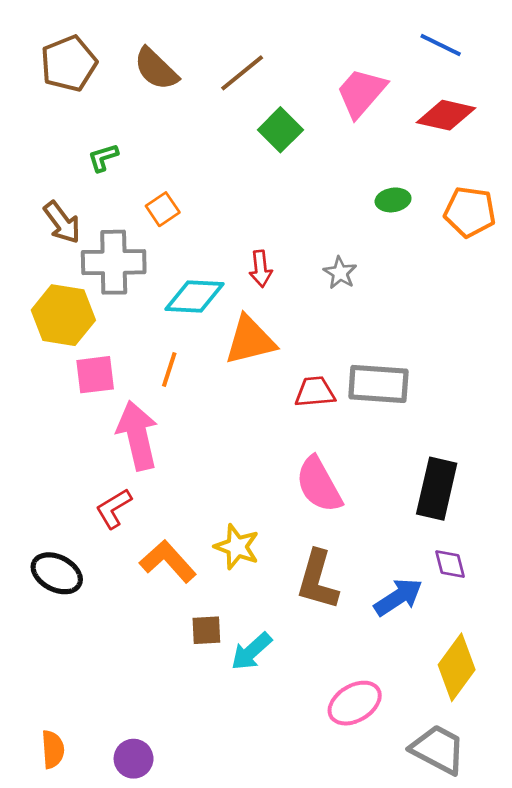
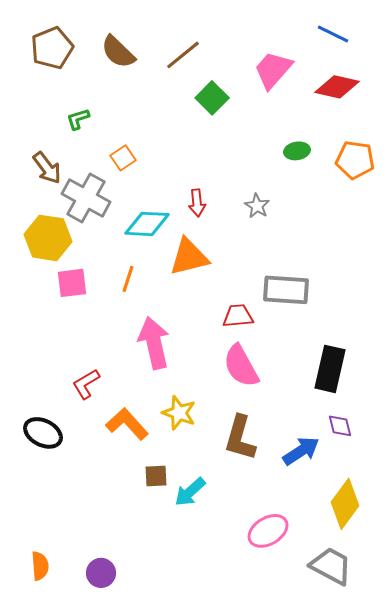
gray cross: (114, 262) -> (86, 198), turned 30
red trapezoid: (315, 392) -> (238, 316), moved
pink arrow: (138, 436) -> (154, 343), moved

